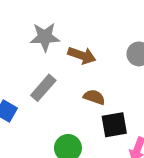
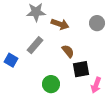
brown semicircle: (94, 97) -> (68, 51), turned 32

